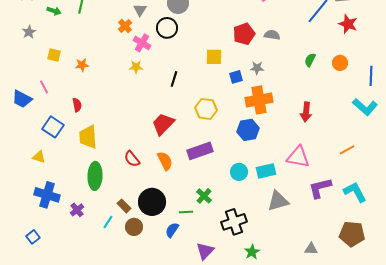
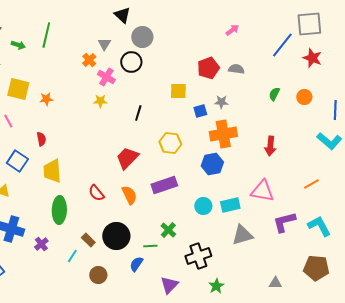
yellow square: (54, 55) -> (18, 89), size x1.6
brown circle: (134, 227) -> (98, 275), moved

